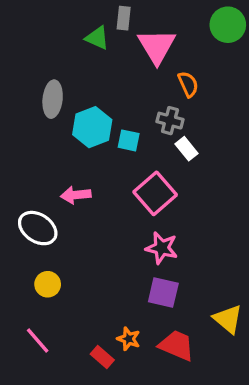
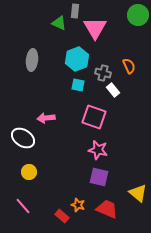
orange semicircle: (188, 84) -> (129, 66), moved
cyan hexagon: (92, 127) -> (77, 59), moved
pink square: (155, 193) -> (94, 117), turned -30

